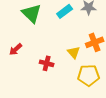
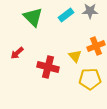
red cross: (47, 63) -> (48, 67), size x1.5

